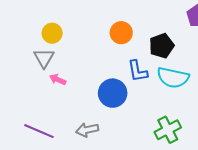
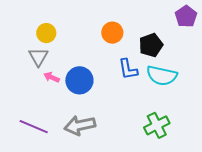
blue circle: (113, 93) -> (79, 80), moved
gray arrow: (87, 130) -> (80, 125), size x1.4

